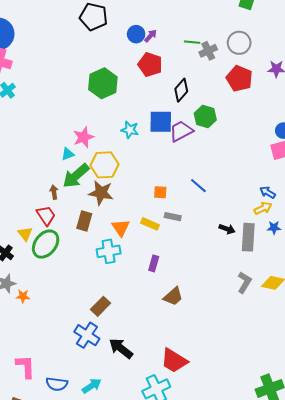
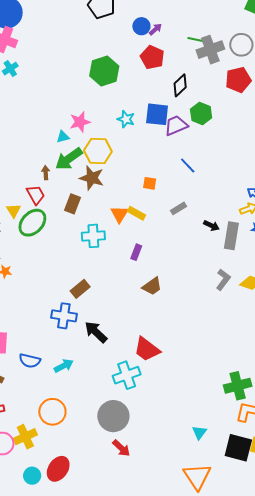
gray cross: (208, 51) -> (210, 50), size x1.5
red pentagon: (239, 79) -> (238, 80), turned 30
blue line: (198, 186) -> (188, 165), moved
gray rectangle: (173, 217) -> (179, 208), moved, turned -49
orange triangle: (121, 228) -> (119, 214), moved
blue cross: (87, 335) -> (64, 316), turned -30

